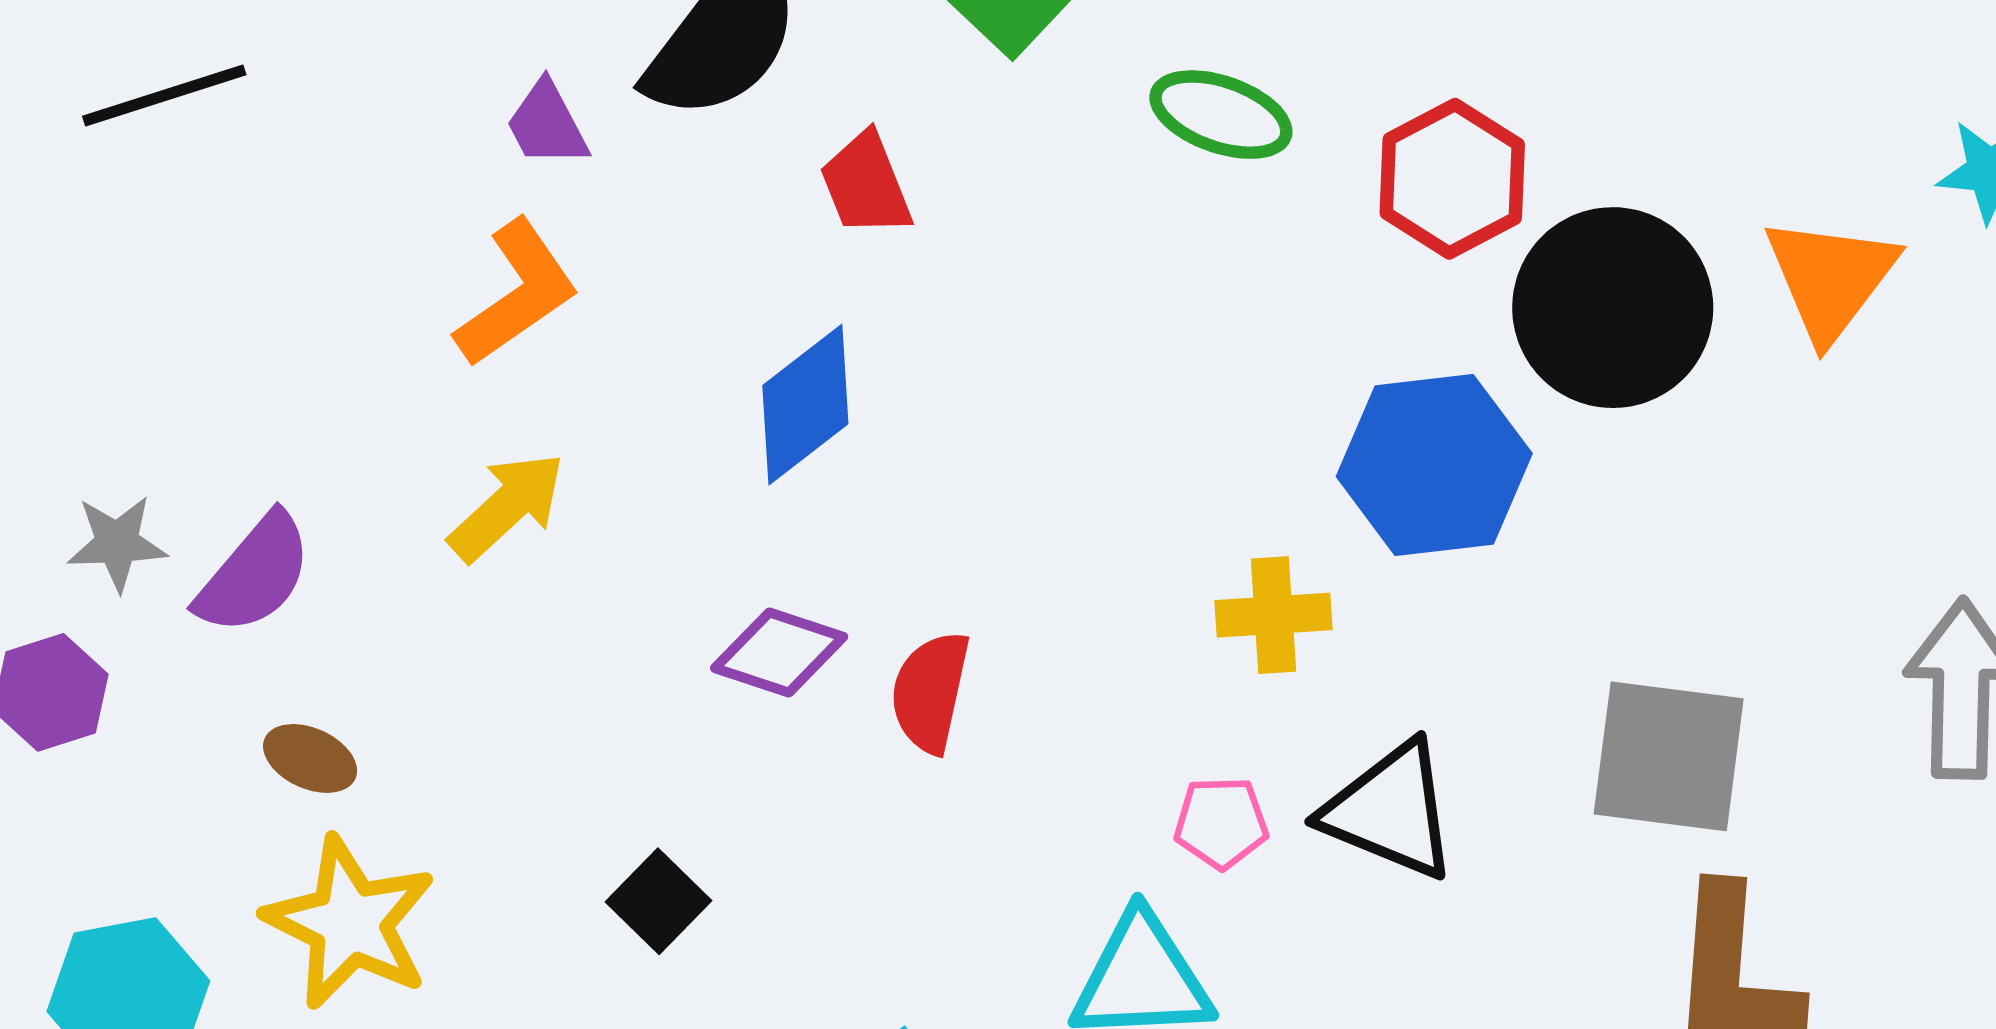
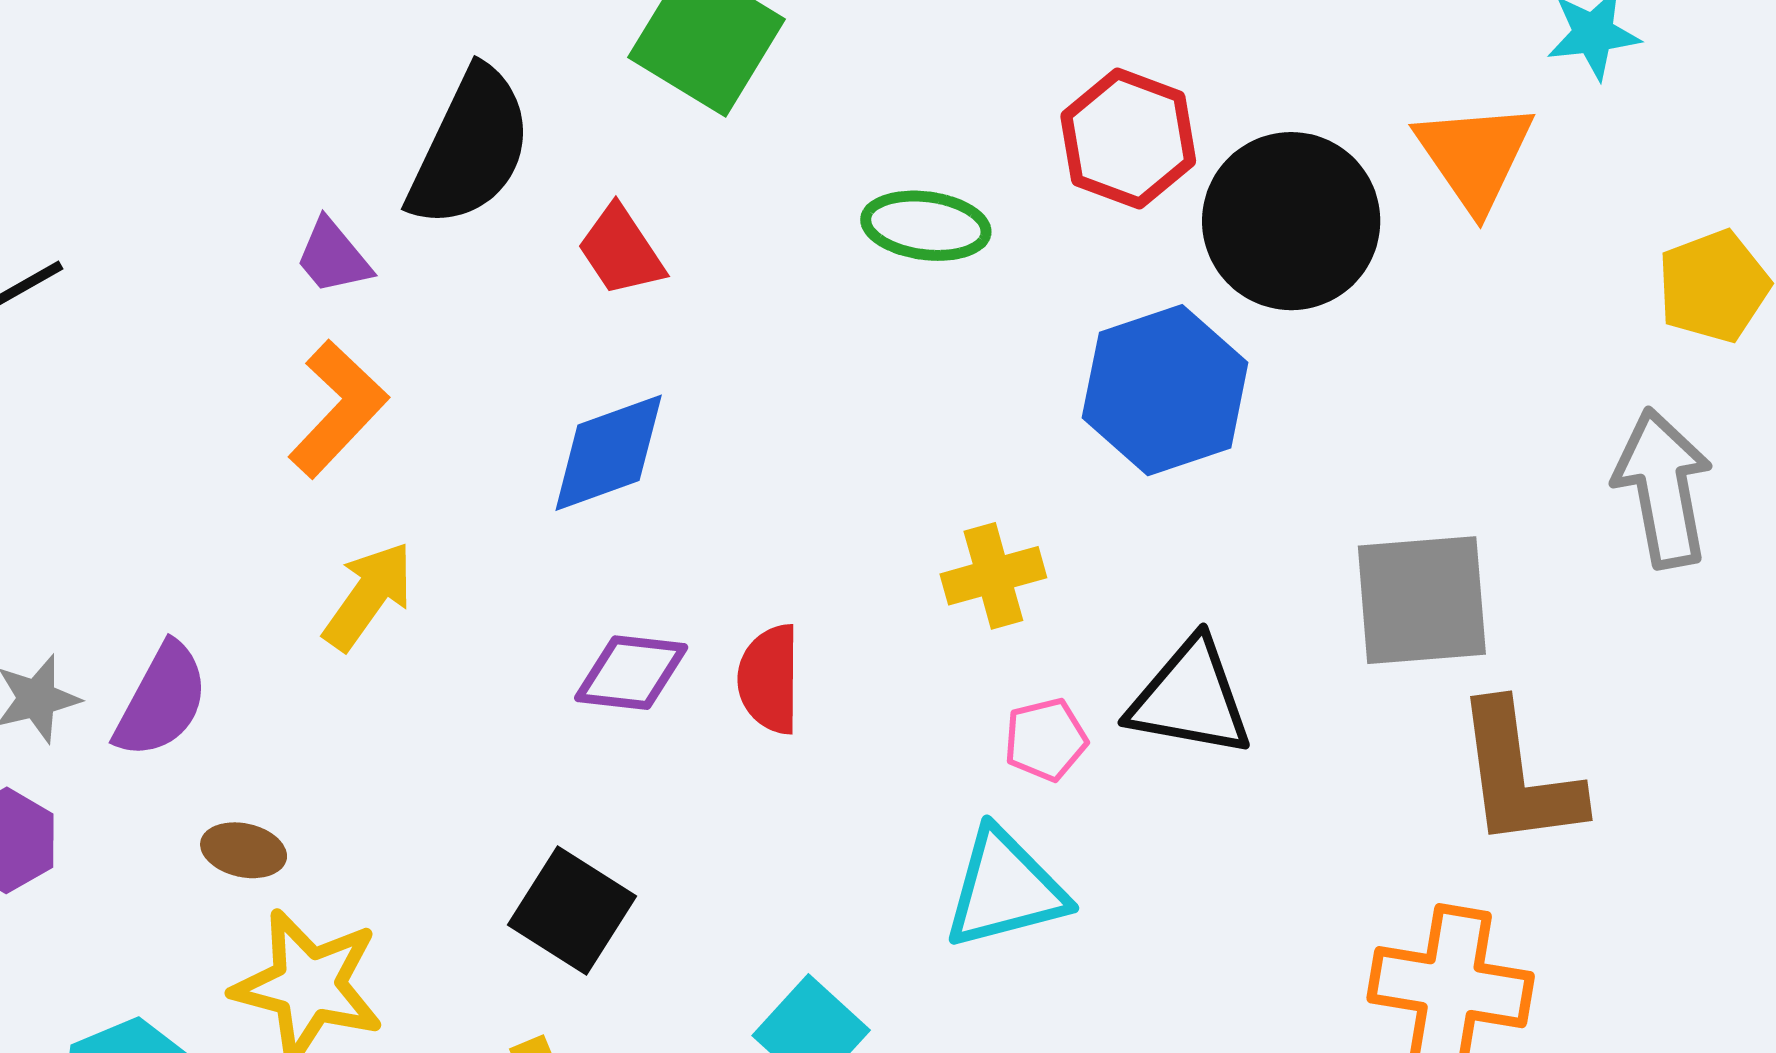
green ellipse: (1221, 115) -> (926, 226), moved
blue diamond: (805, 405) -> (609, 453), turned 30
yellow cross: (1273, 615) -> (993, 576), moved
black square: (659, 901) -> (572, 911), size x1.4

